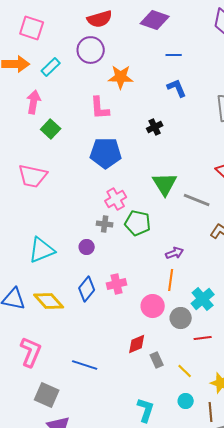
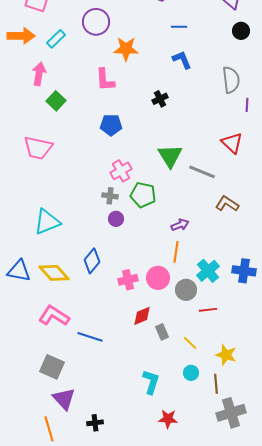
blue pentagon: (106, 153) -> (111, 125), size x0.7
purple circle: (87, 247) -> (116, 219), moved
pink cross: (117, 284) -> (128, 280), moved
pink L-shape: (31, 352) -> (54, 316), moved, turned -80

